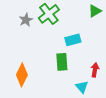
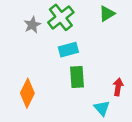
green triangle: (95, 11) -> (107, 14), moved
cyan rectangle: (73, 40) -> (68, 50), moved

